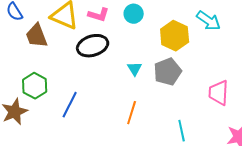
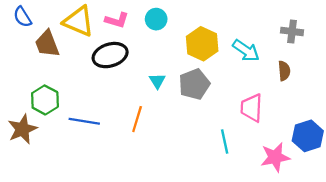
cyan arrow: (209, 21) -> (246, 51), moved
blue line: (70, 105) -> (84, 121), turned 72
orange line: (132, 113) -> (137, 119), moved
cyan line: (182, 131) -> (225, 142), moved

